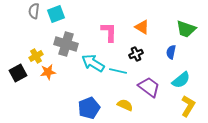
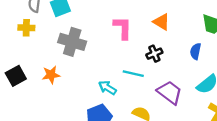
yellow cross: (36, 56) -> (26, 28), moved, turned 32
cyan arrow: (93, 63) -> (107, 88), moved, size x0.7

